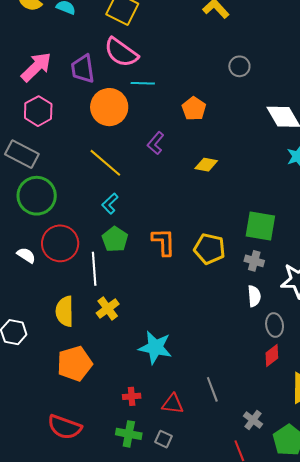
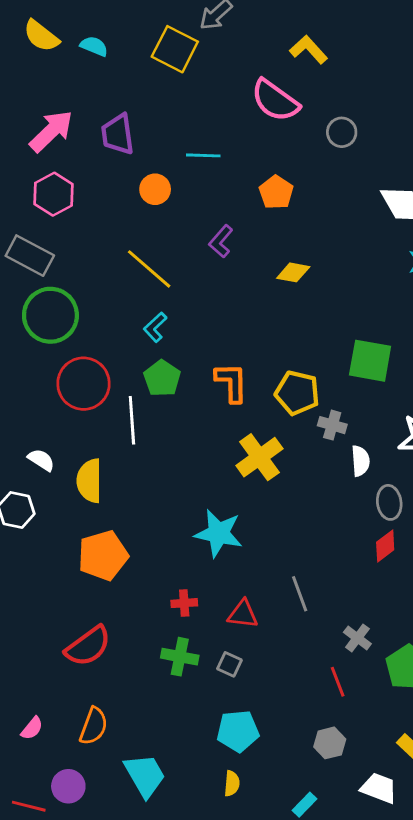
pink semicircle: (121, 52) -> (275, 100), moved
orange circle: (109, 107) -> (155, 189), size x0.6
white semicircle: (26, 255) -> (41, 460), moved
gray cross: (254, 261) -> (332, 425), moved
yellow cross: (108, 309) -> (259, 457), moved, size x1.4
red semicircle: (65, 427) -> (88, 646), turned -56

